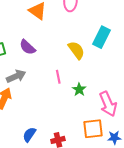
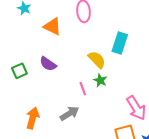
gray arrow: (16, 76) -> (69, 114), moved
green star: (79, 90) -> (100, 80), moved

